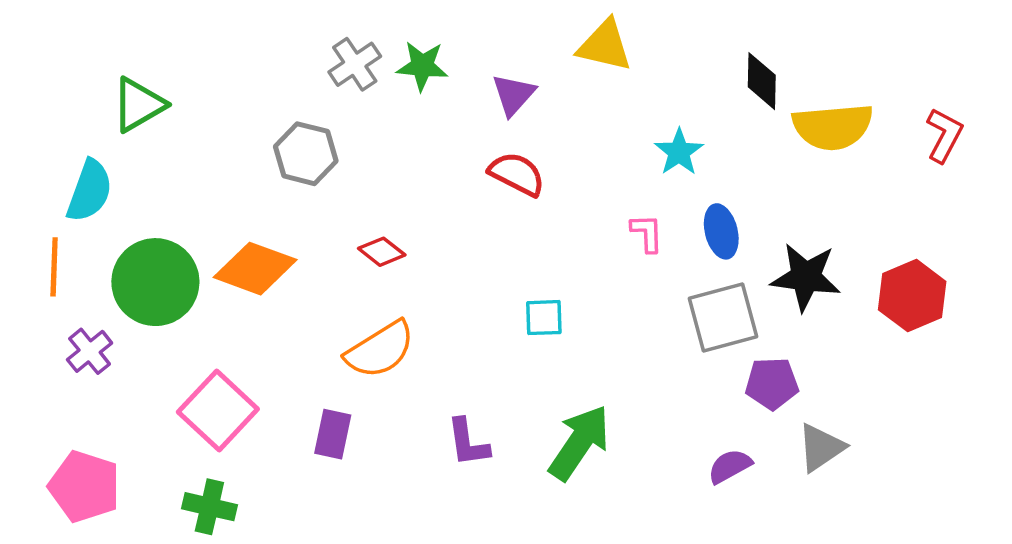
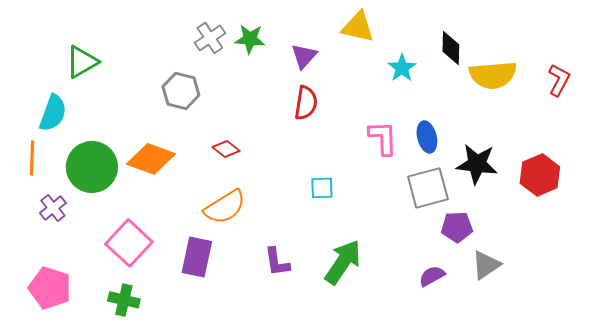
cyan star: (679, 152) -> (402, 68), moved
red semicircle: (517, 174) -> (306, 103), turned 72
pink L-shape: (647, 233) -> (383, 138), size x1.5
purple rectangle: (333, 434) -> (197, 257), size x1.4

